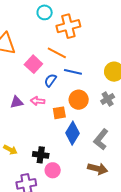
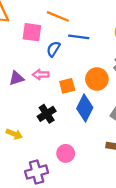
pink square: (33, 64) -> (32, 32), turned -30
orange circle: (79, 100) -> (97, 79), moved
black cross: (41, 155) -> (47, 114), moved, turned -35

